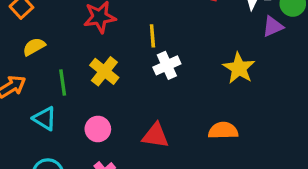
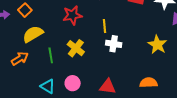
yellow semicircle: (34, 47) -> (33, 34), size x1.5
white cross: (167, 65) -> (114, 44), turned 35
cyan triangle: (45, 119) -> (48, 86), moved

